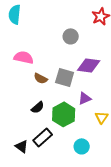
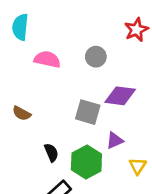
pink semicircle: (24, 57) -> (47, 59), moved
brown semicircle: (41, 78) -> (22, 113), moved
black semicircle: (38, 107) -> (51, 153), turned -72

